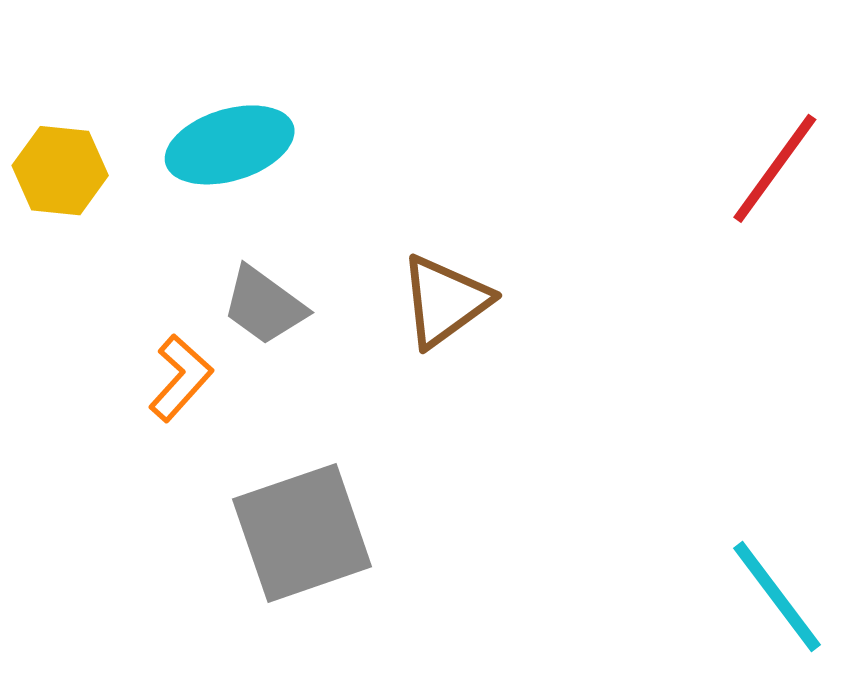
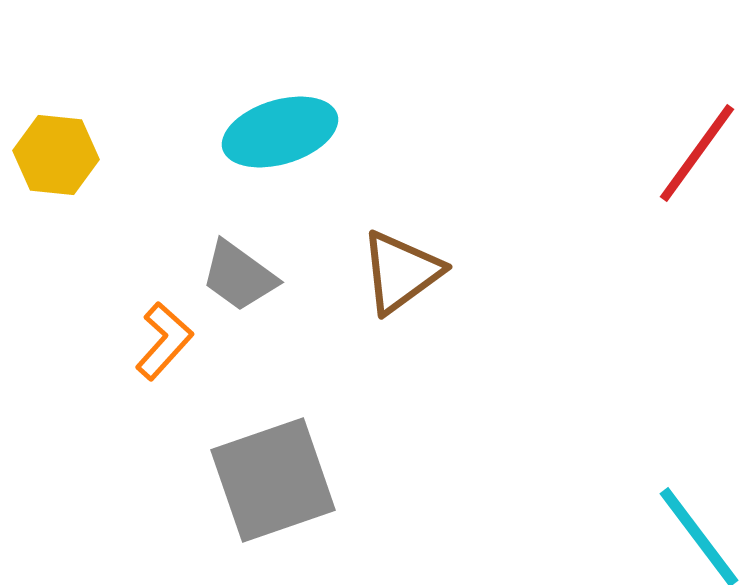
cyan ellipse: (230, 145) -> (280, 132), moved

